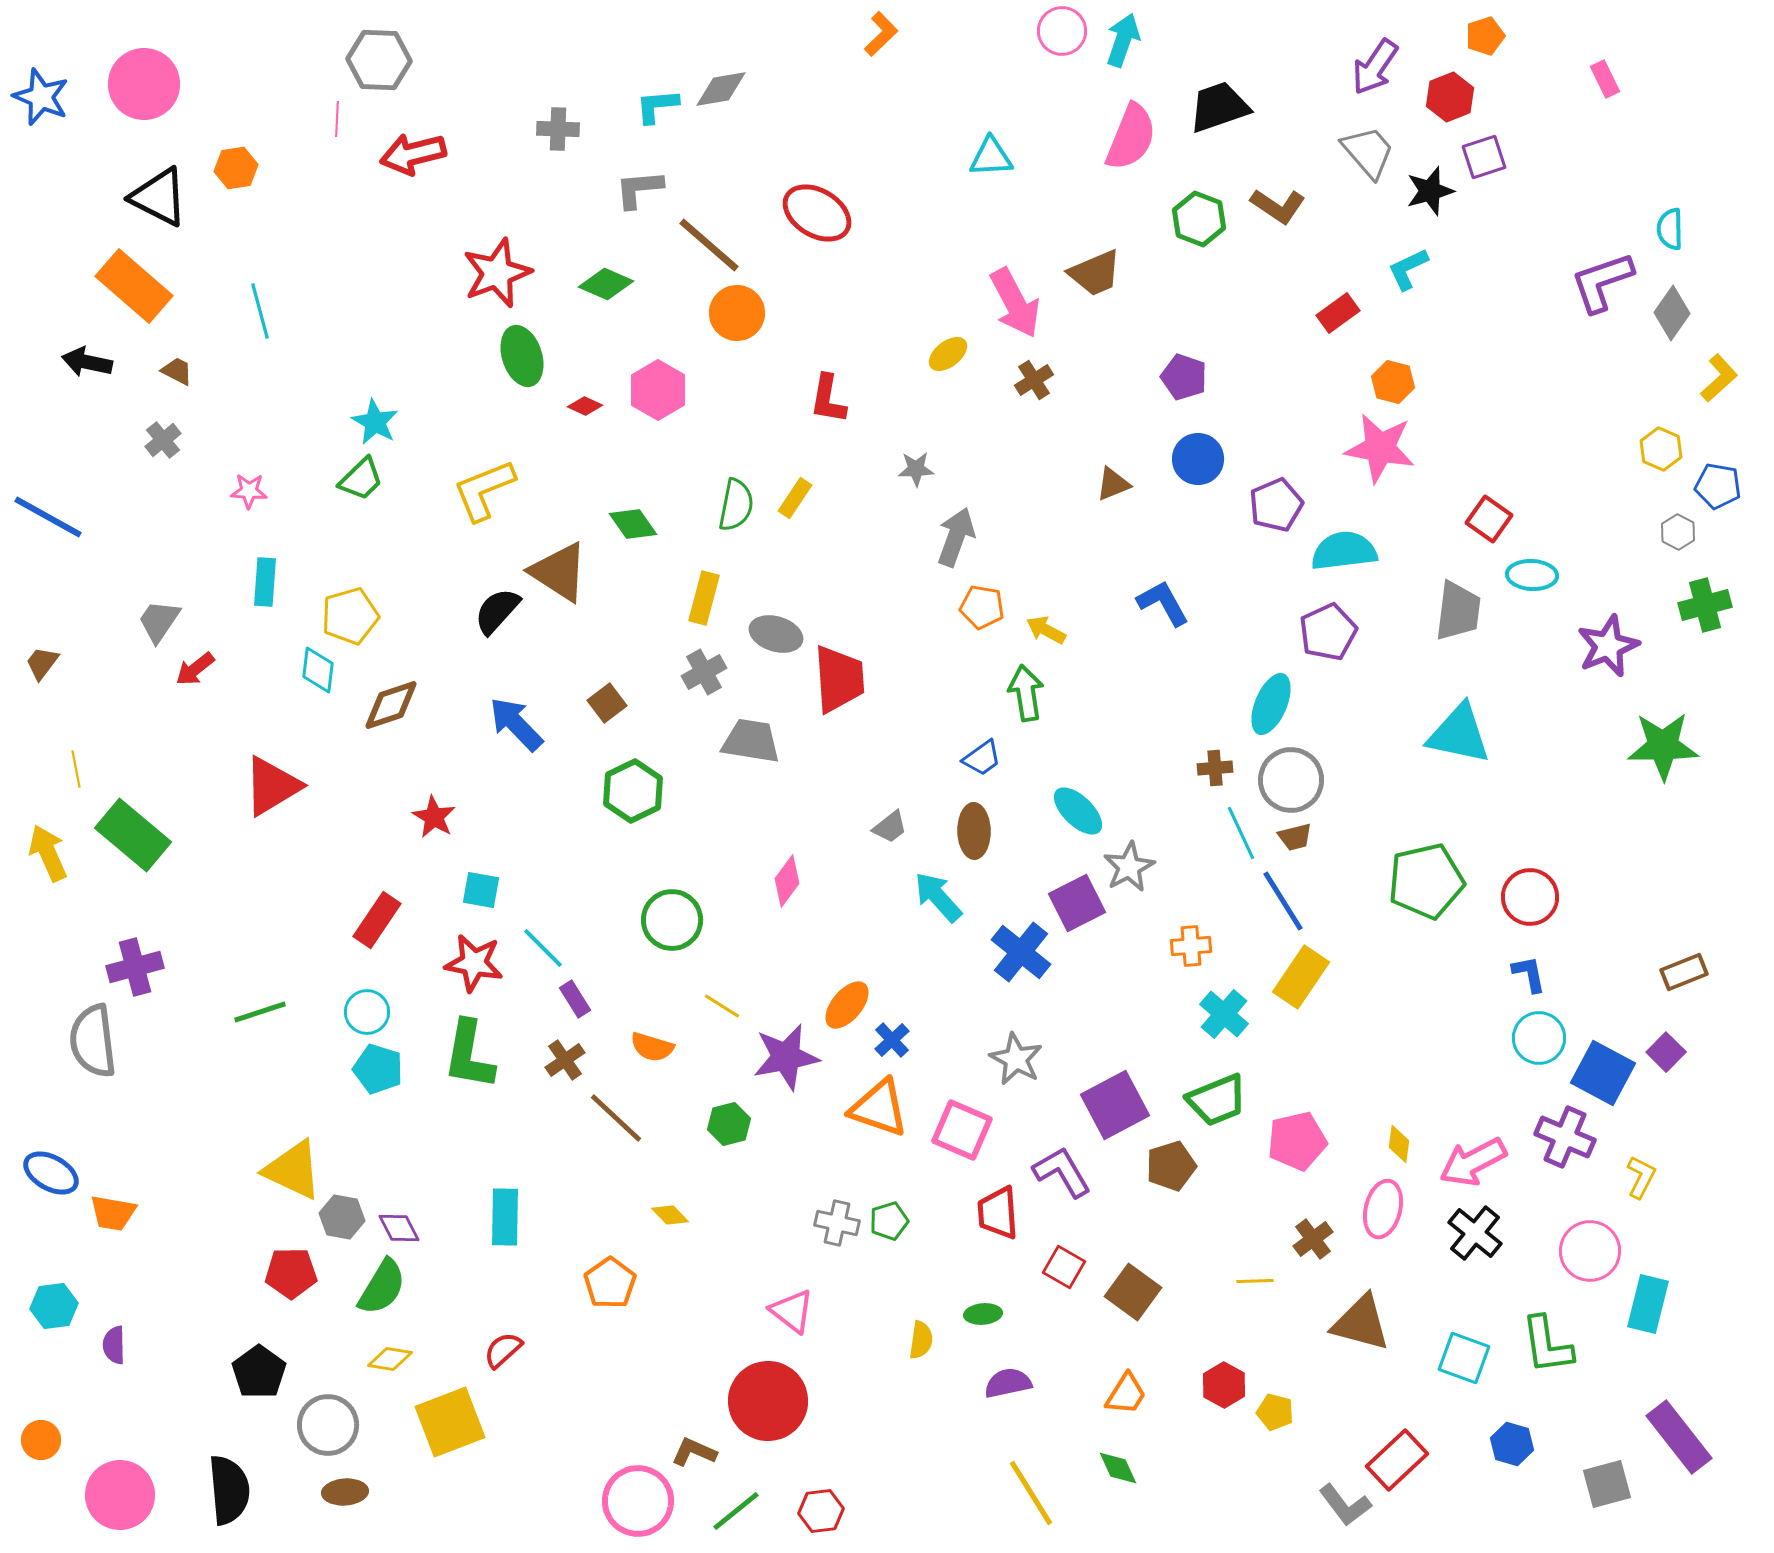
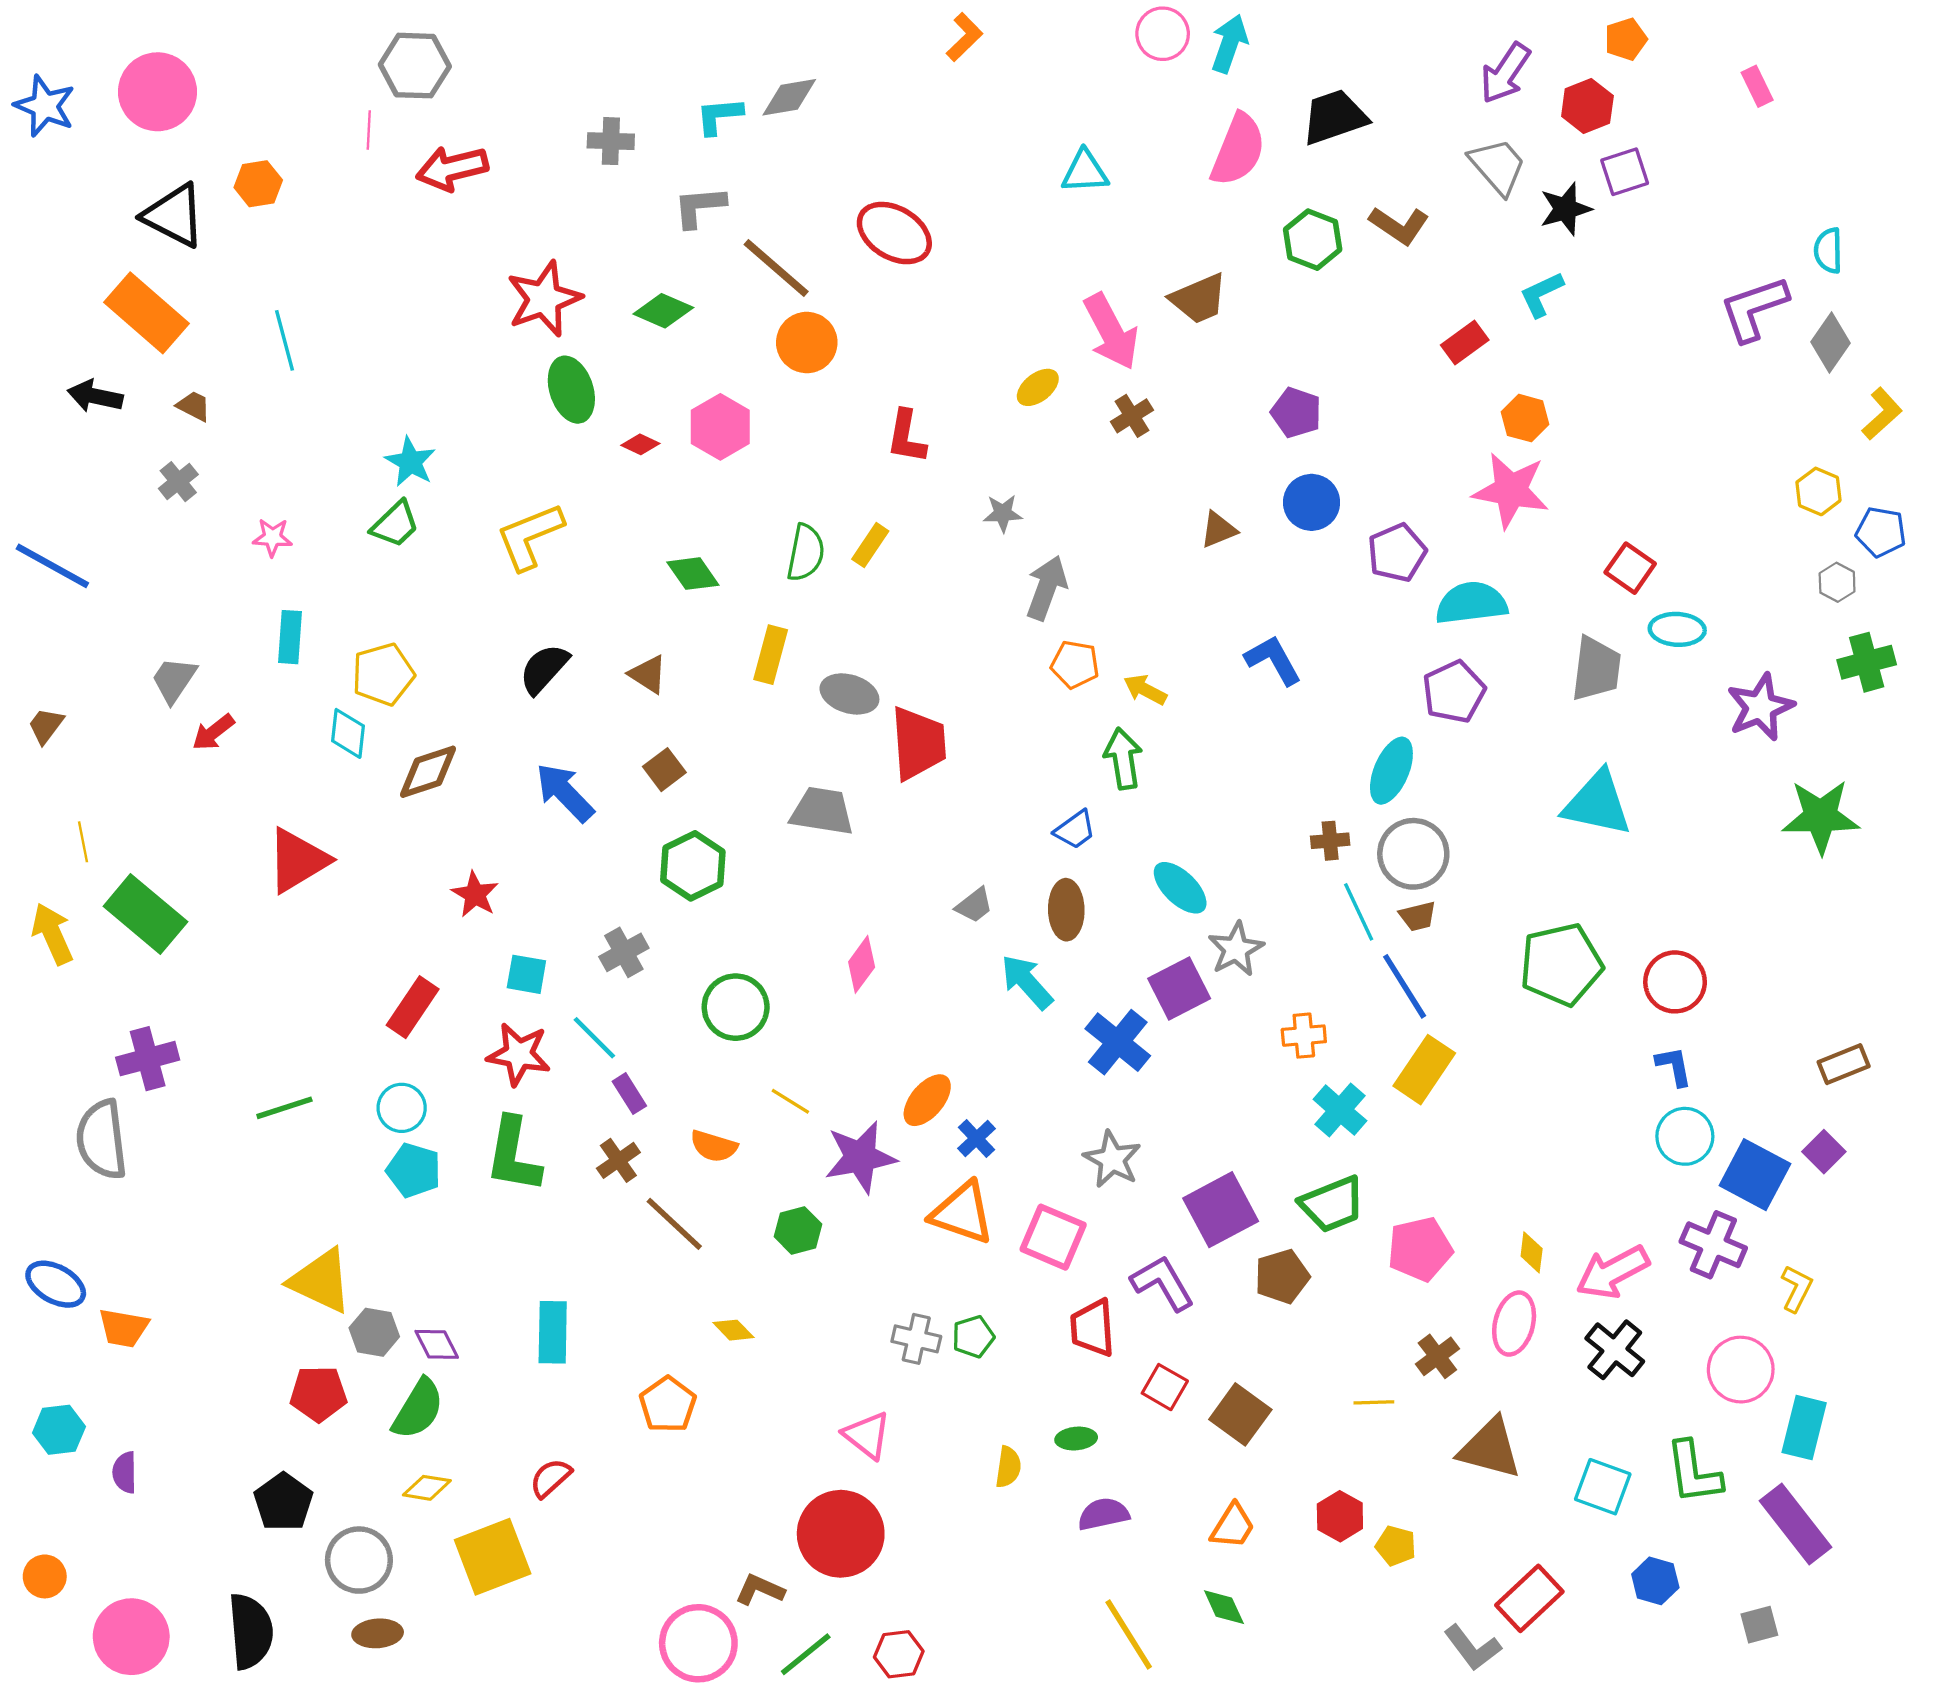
brown triangle: (559, 572) -> (648, 674), moved, size x0.6
gray cross: (704, 672) -> (624, 952), moved
purple rectangle: (1679, 1437) -> (1795, 1524), moved
gray square: (1607, 1484) -> (1759, 1625), size x0.7

